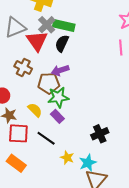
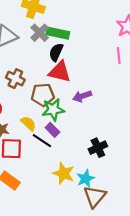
red triangle: (37, 41) -> (60, 72), moved, turned -40
purple arrow: (60, 70) -> (82, 96), moved
black line: (46, 138) -> (42, 141), moved
yellow star: (67, 158) -> (64, 173), size x1.5

